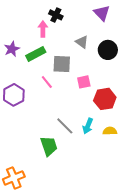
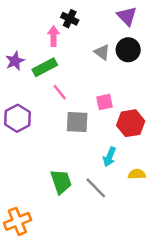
black circle: (108, 50) -> (128, 50), moved
gray square: (62, 64) -> (77, 122), moved
pink line: (47, 82) -> (60, 92), moved
gray line: (65, 126) -> (96, 188), moved
yellow semicircle: (110, 131) -> (137, 174), moved

